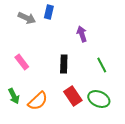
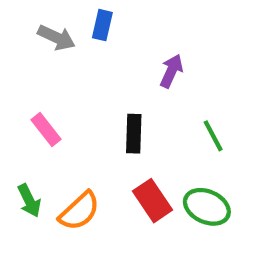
purple arrow: (82, 34) -> (171, 71), turned 42

